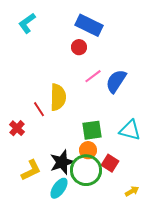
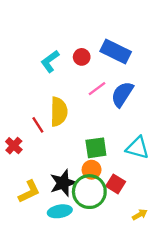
cyan L-shape: (27, 23) -> (50, 61), moved
blue rectangle: (89, 25) -> (116, 51), moved
cyan ellipse: (59, 188) -> (60, 211), turned 45

